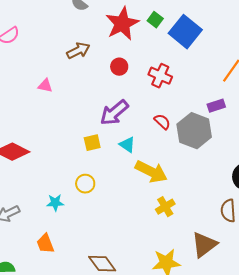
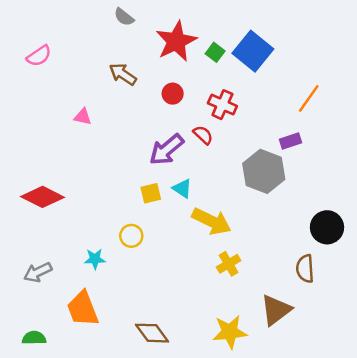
green square: (155, 20) -> (215, 52), moved
brown arrow: (78, 51) -> (123, 74), turned -120
red semicircle: (162, 122) -> (203, 135), moved
yellow square: (92, 143) -> (151, 193), moved
orange trapezoid: (45, 244) -> (83, 309), size x1.5

